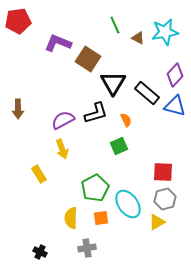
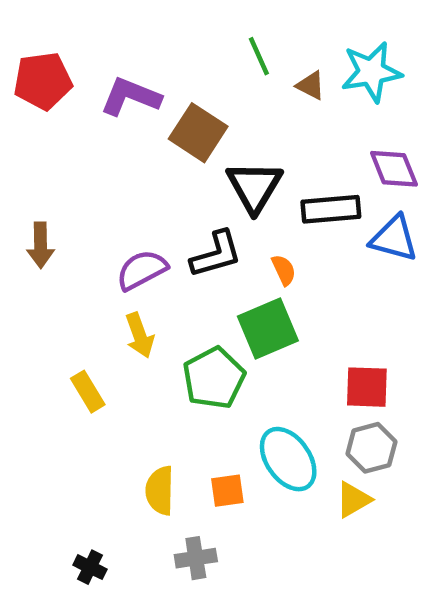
red pentagon: (18, 21) -> (43, 81), moved
purple diamond: (175, 75) -> (394, 169), turned -65
black rectangle: (147, 93) -> (331, 209), turned -45
green square: (119, 146) -> (268, 329), size x1.5
green pentagon: (95, 188) -> (214, 378), moved

